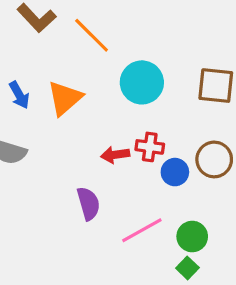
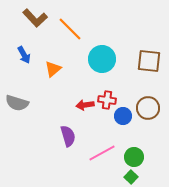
blue arrow: (19, 95) -> (24, 55), moved
orange triangle: (65, 98) -> (53, 69), size x0.7

